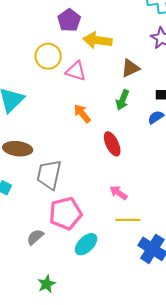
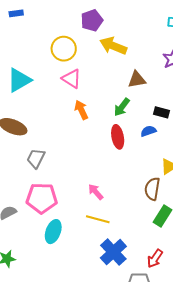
pink triangle: (76, 71) -> (72, 79), moved
red ellipse: (112, 144) -> (118, 137), moved
gray trapezoid: (49, 175) -> (36, 158), size x0.7
cyan ellipse: (86, 244) -> (53, 232), turned -40

